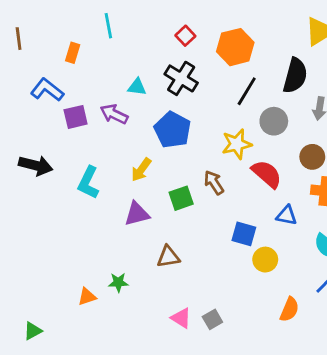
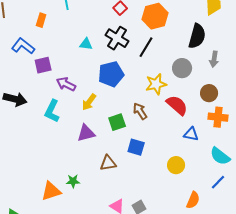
black line: (247, 91) -> (146, 47), moved
purple arrow: (114, 114) -> (66, 84), moved
blue pentagon: (173, 130) -> (111, 74), turned 30
blue square: (244, 234) -> (136, 147), moved
orange triangle: (87, 297) -> (51, 191), size x1.5

